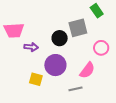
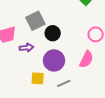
gray square: (78, 28) -> (35, 21), moved
gray line: (76, 89) -> (64, 83), moved

